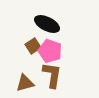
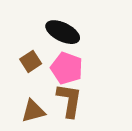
brown square: (33, 46) -> (31, 61), moved

